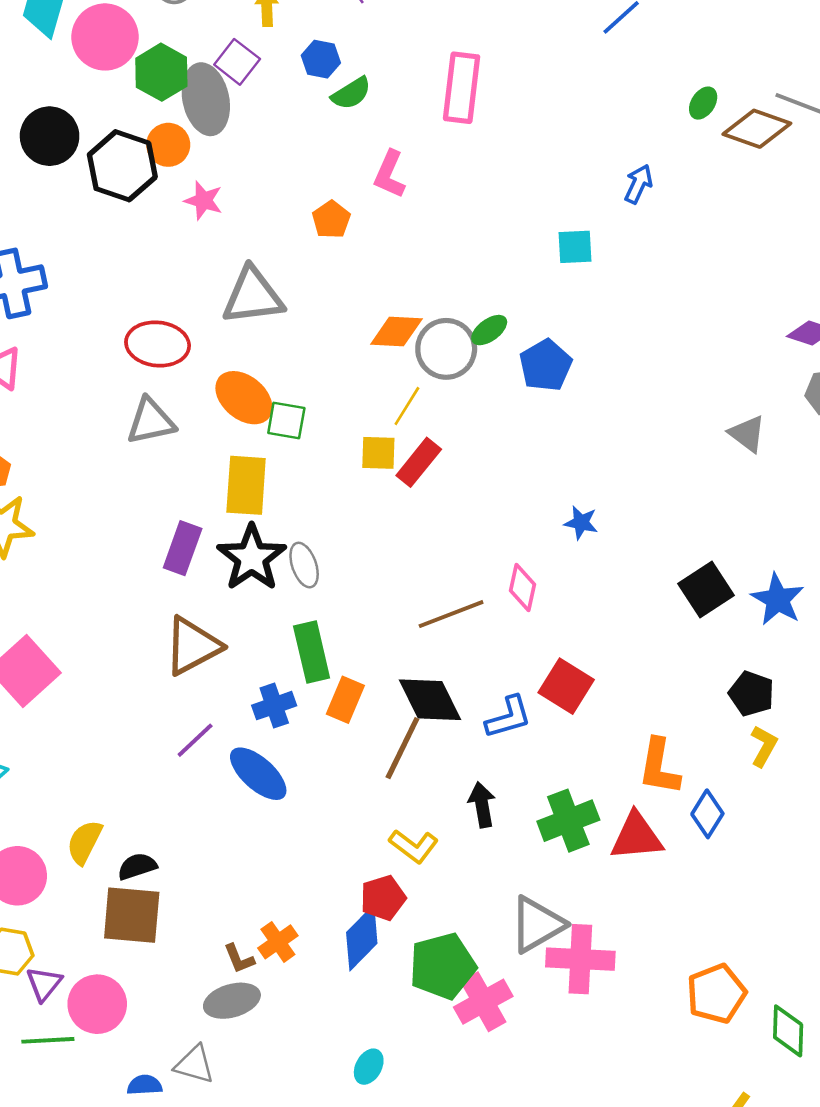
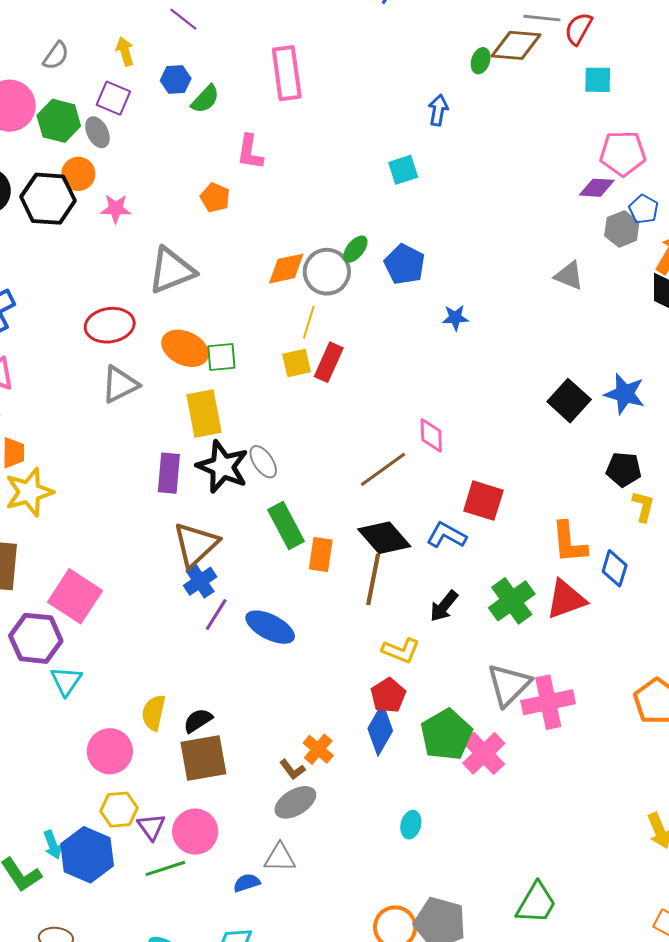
gray ellipse: (206, 99) -> (97, 132), size x0.6
green ellipse: (703, 103) -> (481, 61), moved
blue star: (581, 523) -> (455, 318), moved
blue cross: (274, 706) -> (200, 581), moved
blue L-shape: (508, 717) -> (446, 535), turned -120
black arrow: (482, 805) -> (444, 606), turned -116

